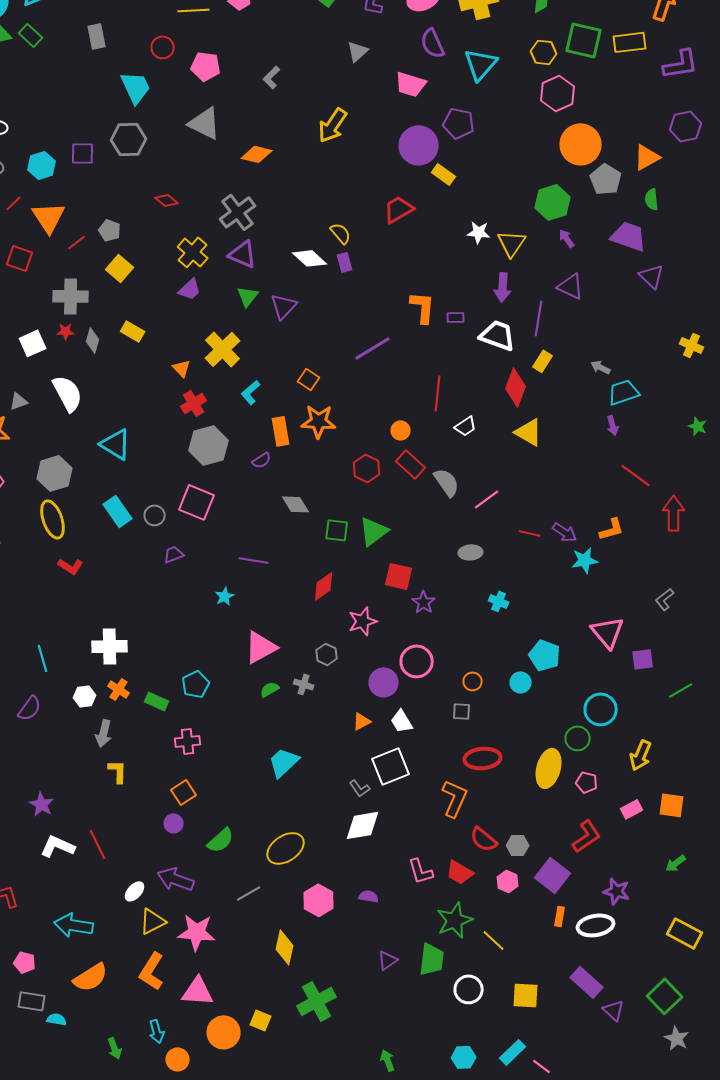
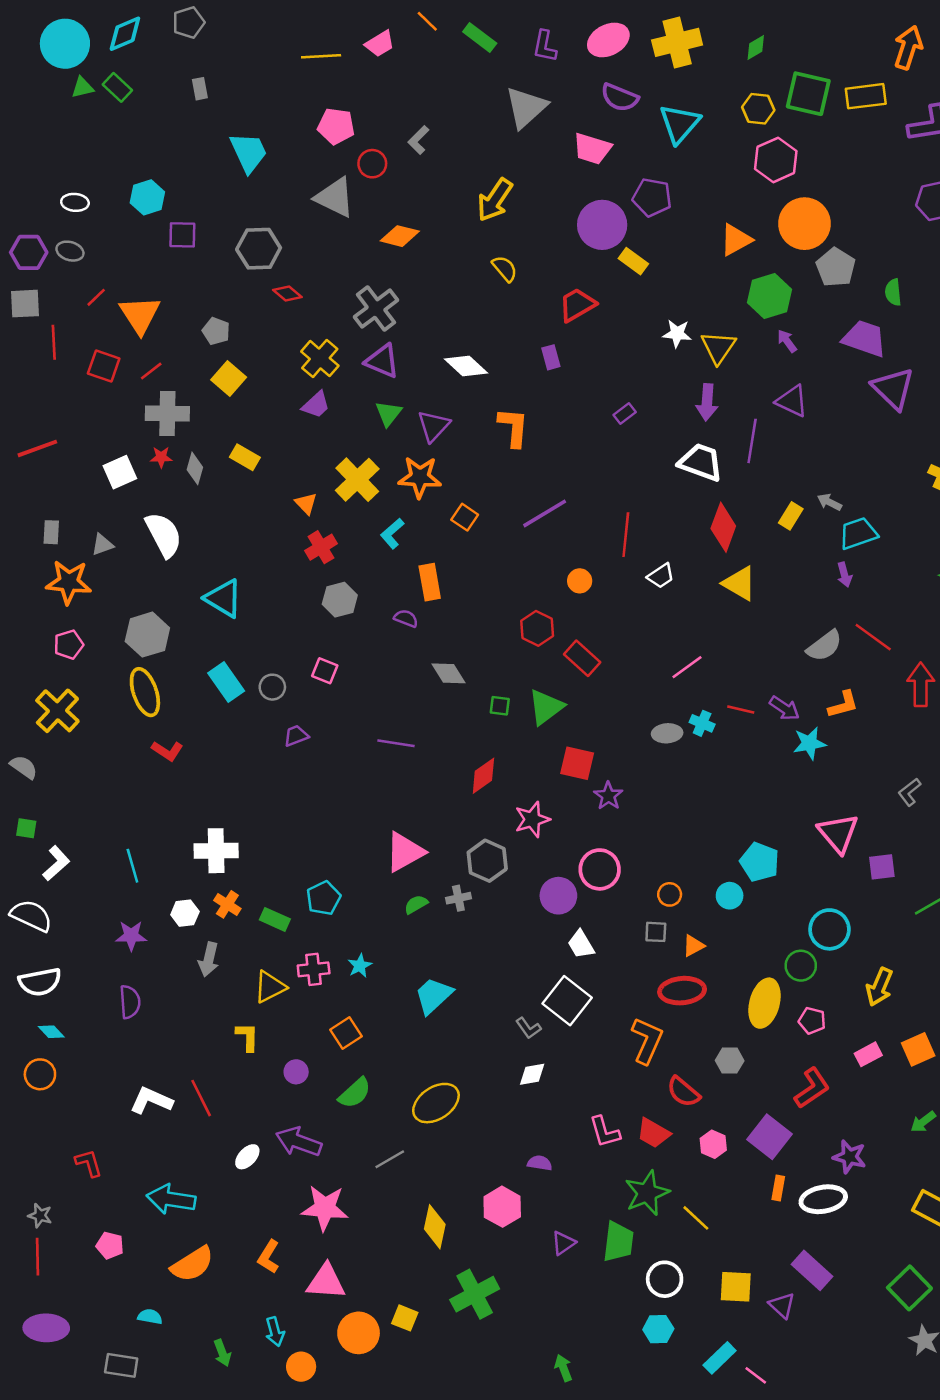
gray rectangle: (97, 36) -> (200, 89), size x0.7
purple semicircle: (433, 43) -> (620, 97), turned -44
red circle: (163, 47) -> (372, 164), moved
gray triangle: (358, 51) -> (526, 107), size x1.6
gray hexagon: (129, 139) -> (259, 249), moved
orange triangle: (647, 157) -> (736, 240), moved
cyan hexagon: (42, 165) -> (147, 197), moved
yellow semicircle: (341, 233) -> (505, 269), moved
red line: (77, 242) -> (151, 371), moved
purple rectangle: (345, 262) -> (551, 357), moved
purple triangle: (652, 276) -> (893, 388), size x1.4
orange L-shape: (423, 307) -> (513, 427), moved
purple rectangle: (456, 317) -> (625, 413), moved, turned -36
purple line: (373, 348) -> (545, 513), moved
yellow rectangle: (543, 361) -> (791, 516), moved
orange star: (319, 421) -> (420, 477), moved
gray hexagon: (209, 445) -> (340, 600), size x0.7
purple semicircle: (262, 460) -> (406, 618), turned -126
red rectangle: (411, 464) -> (582, 658), moved
gray semicircle: (447, 482) -> (824, 646), moved, turned 88
pink square: (197, 502) -> (325, 671), size x0.6
green square: (337, 530) -> (500, 706), size x0.7
cyan star: (225, 596) -> (360, 966), moved
cyan cross: (499, 601) -> (702, 723), moved
gray hexagon: (327, 654) -> (487, 861), size x1.5
gray cross: (304, 684) -> (458, 898), turned -30
purple semicircle: (30, 708) -> (130, 1002), moved, turned -40
orange triangle: (362, 721) -> (693, 946), moved
white square: (391, 766) -> (567, 1001), turned -30
yellow L-shape: (118, 771) -> (247, 1037), moved
orange square: (184, 792) -> (346, 1033), moved
purple star: (42, 804) -> (131, 936), moved, turned -30
orange square: (672, 805) -> (918, 1049), turned -32
white diamond: (363, 825) -> (532, 1074), size x0.6
gray hexagon: (518, 845) -> (730, 1061), moved
pink hexagon: (319, 900) -> (502, 1207), moved
yellow triangle: (153, 921) -> (270, 987), moved
orange L-shape: (152, 971) -> (269, 1257), size x0.7
gray rectangle: (32, 1001) -> (121, 1365), moved
purple triangle: (614, 1010) -> (782, 1305), moved
cyan hexagon: (464, 1057) -> (658, 1329), moved

